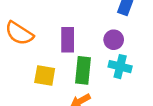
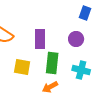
cyan cross: (120, 67) -> (81, 70), moved

